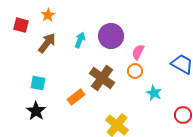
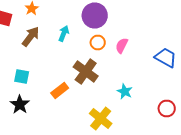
purple circle: (111, 36) -> (95, 16), moved
orange circle: (135, 71) -> (98, 42), moved
cyan star: (154, 93) -> (125, 92), moved

